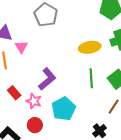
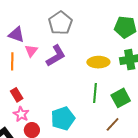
purple L-shape: (47, 79) -> (56, 56), moved
pink star: (34, 101) -> (21, 114), moved

